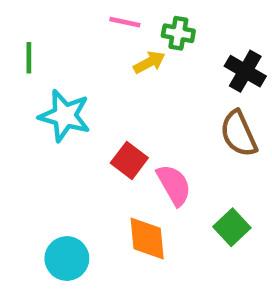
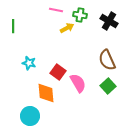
black cross: (245, 71) -> (109, 21), moved
cyan star: (65, 116) -> (29, 63), moved, size x0.6
green square: (232, 227) -> (108, 86), moved
orange diamond: (147, 238) -> (46, 93), moved

